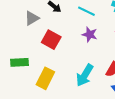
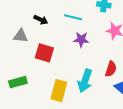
gray triangle: (32, 18) -> (21, 36), turned 49
yellow rectangle: (45, 78) -> (59, 91), moved

